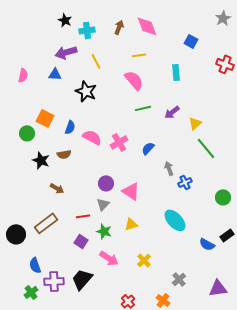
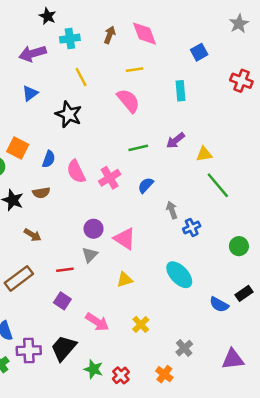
black star: (65, 20) -> (47, 16), moved
blue square: (191, 41) -> (199, 52), turned 32
purple arrow: (66, 52) -> (33, 53), moved
blue triangle: (55, 74) -> (30, 93), turned -40
green line: (143, 108) -> (138, 148), moved
yellow triangle: (195, 123) -> (204, 154), turned 32
pink semicircle: (92, 137) -> (76, 172), turned -144
green star: (104, 231) -> (93, 369), moved

